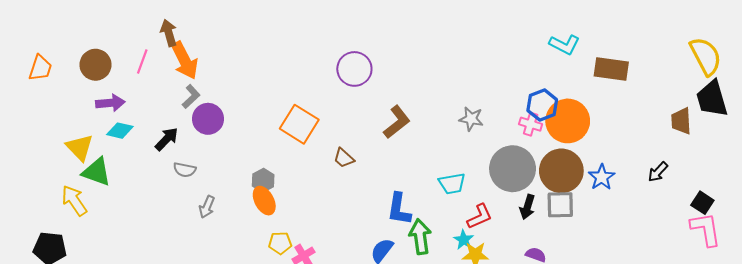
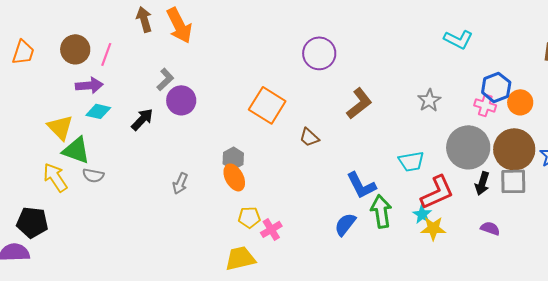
cyan L-shape: (565, 45) -> (458, 39), moved
orange arrow: (185, 60) -> (179, 25), moved
pink line: (142, 62) -> (106, 54), moved
gray star: (471, 119) -> (429, 100), turned 30
orange circle: (568, 121) -> (520, 102), size x0.6
gray semicircle: (185, 170) -> (93, 175), moved
blue L-shape: (399, 209) -> (361, 185), turned -36
red L-shape: (480, 216) -> (437, 192), size x1.4

